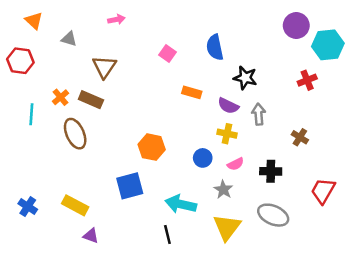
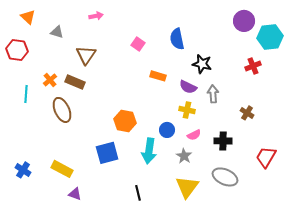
cyan arrow: (181, 204) -> (149, 151), moved, turned -95

